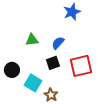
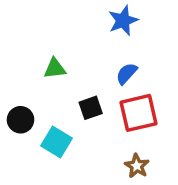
blue semicircle: (58, 43) -> (127, 74), moved
brown star: (51, 95) -> (137, 166), moved

